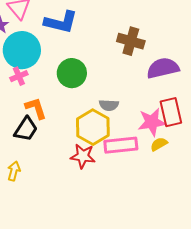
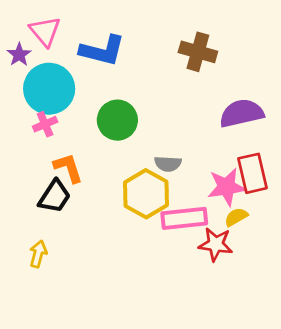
brown cross: (131, 41) -> (198, 52), moved
red star: (83, 156) -> (216, 244), moved

